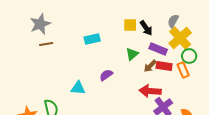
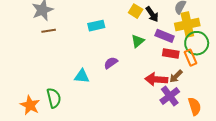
yellow square: (130, 25) -> (136, 11), turned 32
yellow cross: (180, 38) -> (187, 25), turned 30
green circle: (189, 56) -> (197, 43), size x1.5
brown arrow: (150, 66) -> (176, 76), moved

